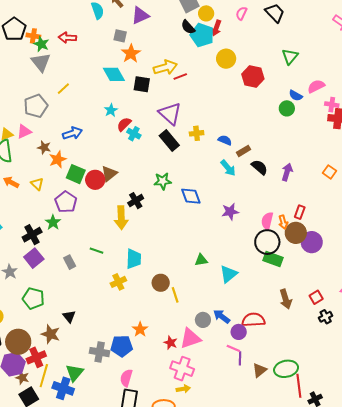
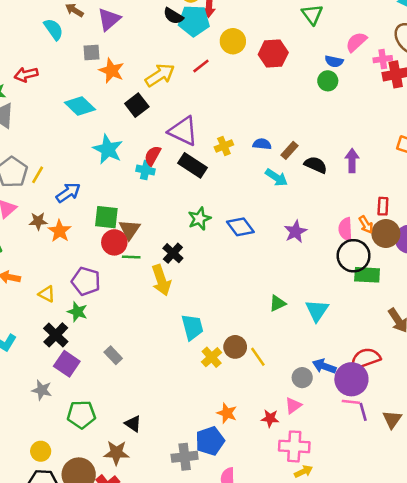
cyan diamond: (114, 74) -> (80, 106), moved
red line: (180, 76) -> (201, 66), moved
black square: (142, 84) -> (137, 105), turned -30
yellow line: (63, 89) -> (38, 175), moved
cyan star: (111, 110) -> (108, 149), size x1.6
red semicircle: (124, 124) -> (153, 156), moved
green square: (76, 174) -> (106, 217), moved
yellow triangle: (37, 184) -> (47, 294), moved
green line: (96, 251) -> (131, 257), moved
yellow cross: (118, 282) -> (212, 357), moved
purple circle: (239, 332) -> (351, 379), size x1.6
pink triangle: (190, 338) -> (293, 405), size x0.6

